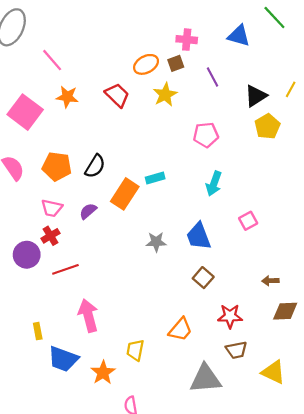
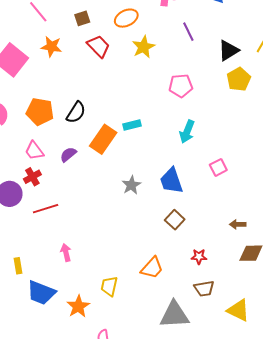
brown square: (176, 63) -> (82, 18), moved
pink trapezoid: (52, 208) -> (34, 151), turned 40
gray star: (156, 242) -> (131, 185), turned -30
pink arrow: (88, 316) -> (66, 252), size x0.6
red star: (230, 316) -> (199, 257), size x0.7

